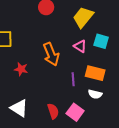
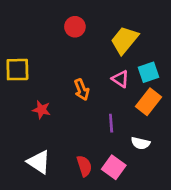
cyan square: (101, 41) -> (149, 72), turned -35
orange arrow: (51, 54) -> (82, 90), size x0.7
orange rectangle: (95, 73) -> (149, 102), moved, turned -66

